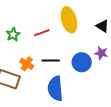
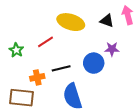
yellow ellipse: (69, 20) -> (71, 22), turned -45
orange cross: (27, 64) -> (37, 77), turned -32

